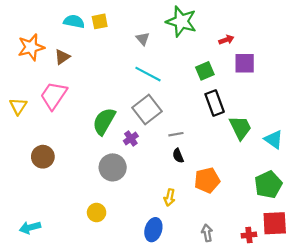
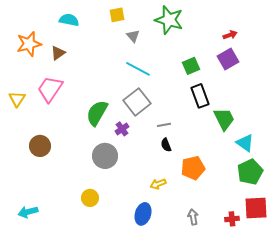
yellow square: (100, 21) -> (117, 15), moved
red arrow: (226, 40) -> (230, 35), moved
purple square: (245, 63) -> (228, 59), turned -30
cyan triangle: (274, 140) -> (245, 143), moved
yellow arrow: (170, 197) -> (158, 184), turned 56

